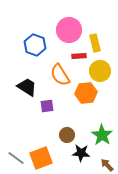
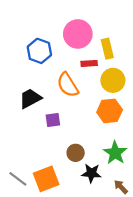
black trapezoid: (27, 87) -> (30, 98), turned -60
orange hexagon: (86, 93) -> (110, 111), moved

